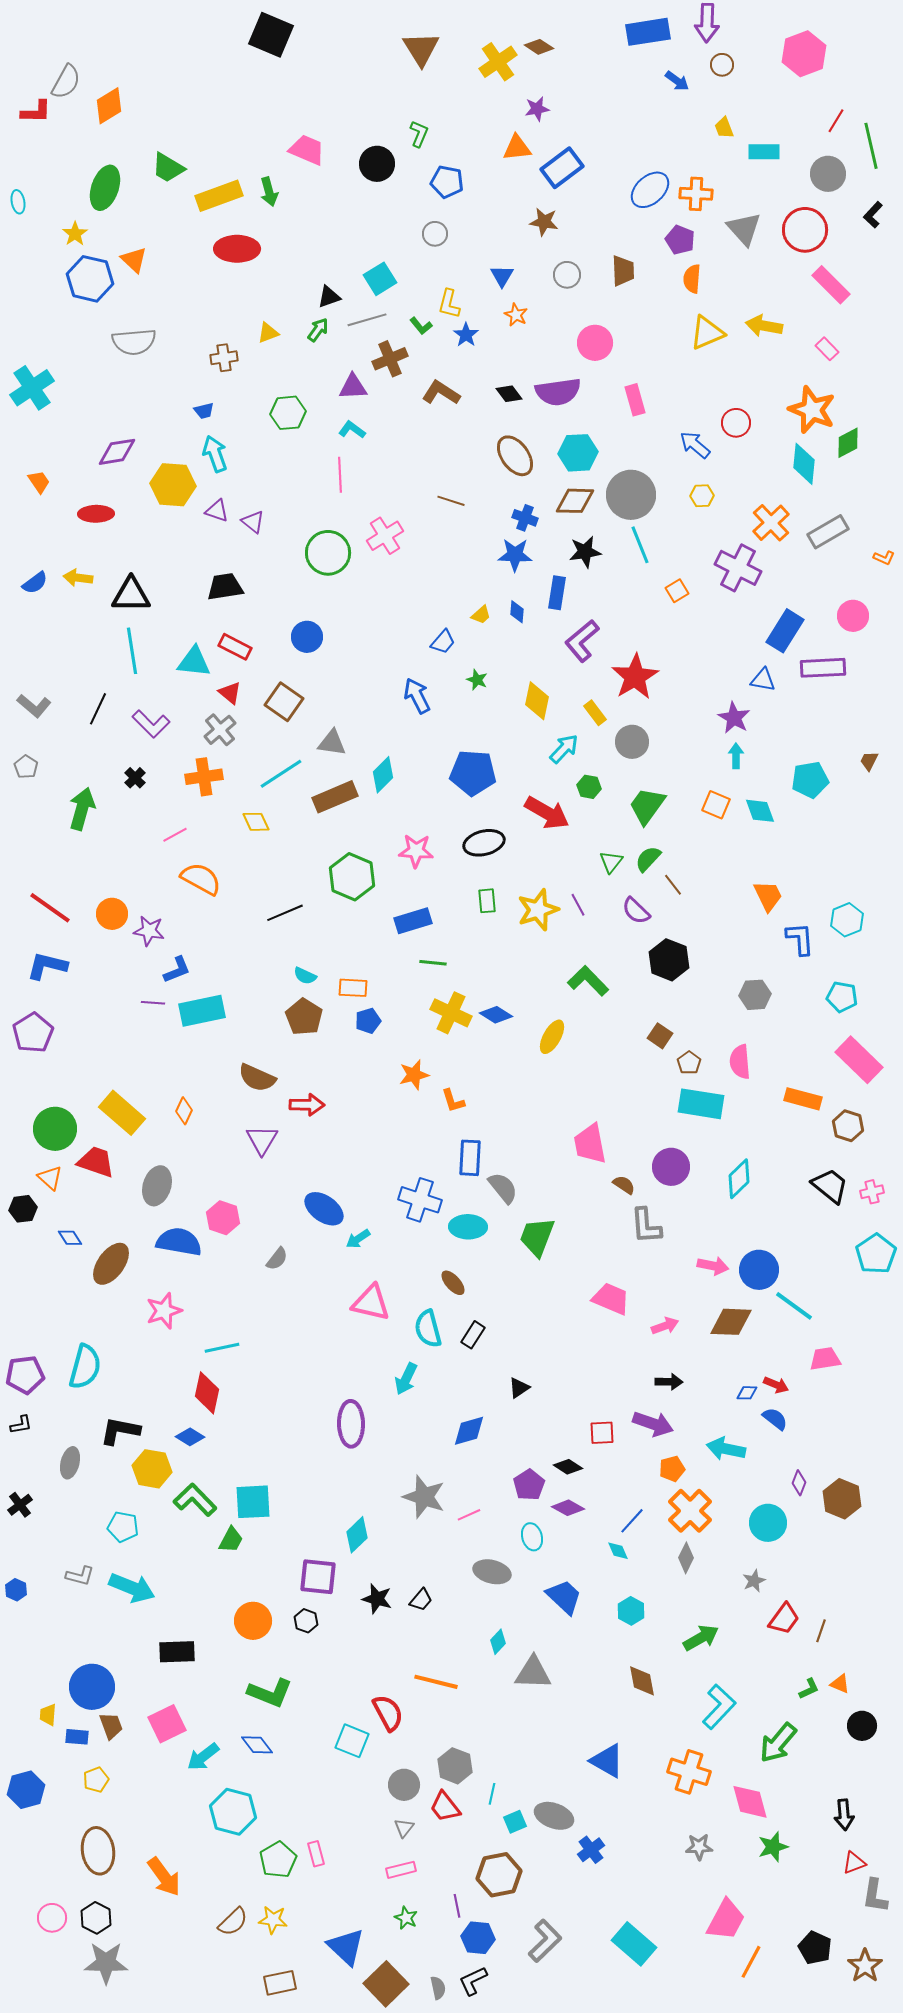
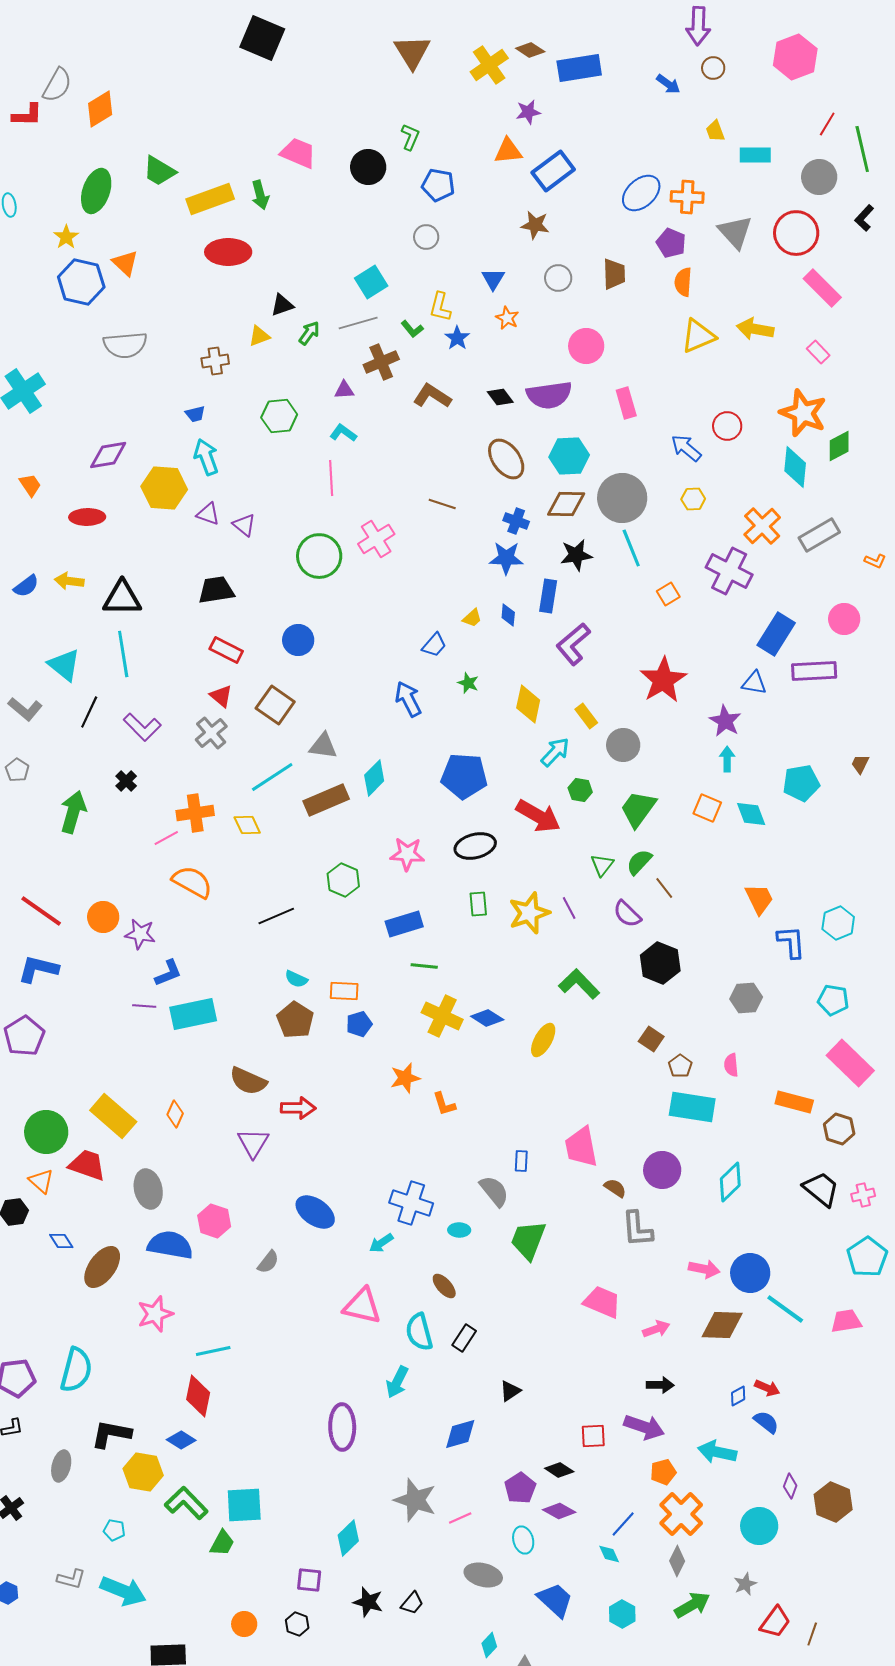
blue rectangle: (648, 32) -> (579, 68), moved
black triangle: (329, 297) -> (282, 305), moved
purple triangle: (353, 387) -> (344, 390), size x0.7
cyan triangle: (194, 662) -> (64, 665), moved, turned 33
red star: (635, 677) -> (663, 680), moved
orange cross: (204, 777) -> (195, 813), moved
green hexagon: (352, 877) -> (343, 880), size x0.7
pink semicircle: (740, 1062) -> (731, 1065), size x0.7
blue rectangle: (470, 1158) -> (521, 1161), moved, size x0.6
gray ellipse: (157, 1186) -> (148, 1189), turned -30
cyan ellipse: (468, 1227) -> (459, 1230), size x0.6
cyan arrow: (358, 1239) -> (381, 1243), moved
pink trapezoid: (825, 1359) -> (846, 1321), moved
blue diamond: (747, 1393) -> (738, 1396), turned -30
cyan pentagon: (123, 1527) -> (114, 1530), size x0.7
purple square: (318, 1577) -> (309, 1580), size x0.7
orange circle: (253, 1621) -> (244, 1624), size x0.7
green arrow: (701, 1638) -> (692, 1605), moved

